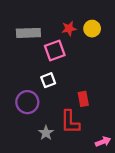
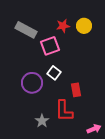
gray rectangle: (28, 33) -> (26, 30), turned 30
white square: (48, 80) -> (54, 73), moved, turned -32
purple circle: (27, 102) -> (32, 83), moved

